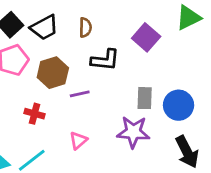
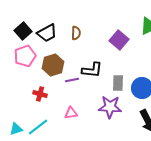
black L-shape: (105, 60) -> (92, 70), moved
pink triangle: (78, 140) -> (71, 113), turned 32

